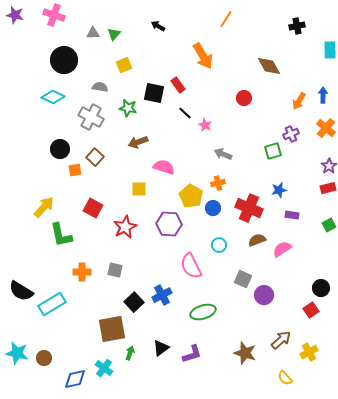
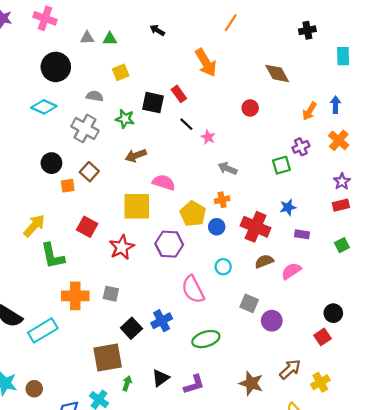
green triangle: (114, 34) -> (110, 39), turned 48
yellow square: (139, 189) -> (137, 206), size x1.8
orange cross: (82, 272) -> (75, 296), size x1.4

